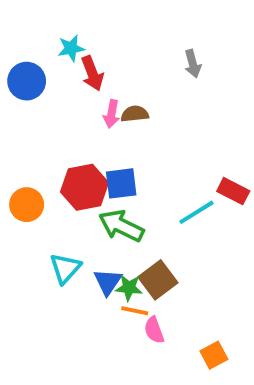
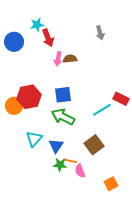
red hexagon: (85, 187) -> (29, 97), moved
brown square: (158, 280) -> (94, 145), moved
green star: (129, 288) -> (60, 165), moved

